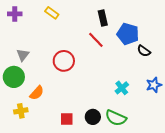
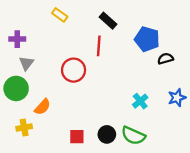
purple cross: (15, 14) -> (17, 39), moved
black rectangle: (103, 18) -> (108, 21), moved, turned -35
red line: (96, 40) -> (99, 46), moved, turned 48
black semicircle: (144, 51) -> (165, 59), turned 128

